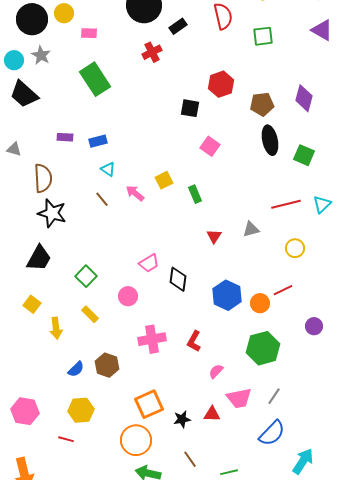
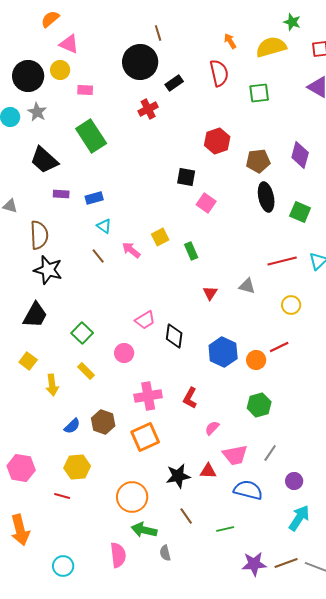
black trapezoid: (24, 94) -> (44, 160), moved
black square: (190, 108) -> (186, 177), moved
gray triangle: (251, 229) -> (247, 286), turned 30
purple circle: (314, 326) -> (294, 481), moved
green hexagon: (263, 348) -> (259, 405), size x0.7
orange square: (149, 404) -> (145, 437), moved
black star: (182, 419) -> (178, 476), size x1.4
blue semicircle: (272, 433) -> (248, 490), moved, turned -120

